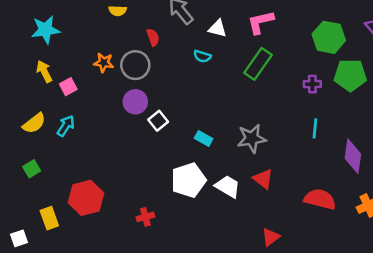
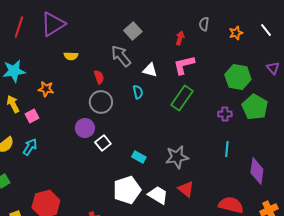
cyan semicircle: (202, 56) -> (138, 92), turned -120
orange star: (104, 63) -> (46, 89), moved
gray circle: (135, 65) -> (101, 102), moved
green pentagon: (350, 75) -> (255, 107), turned 30

